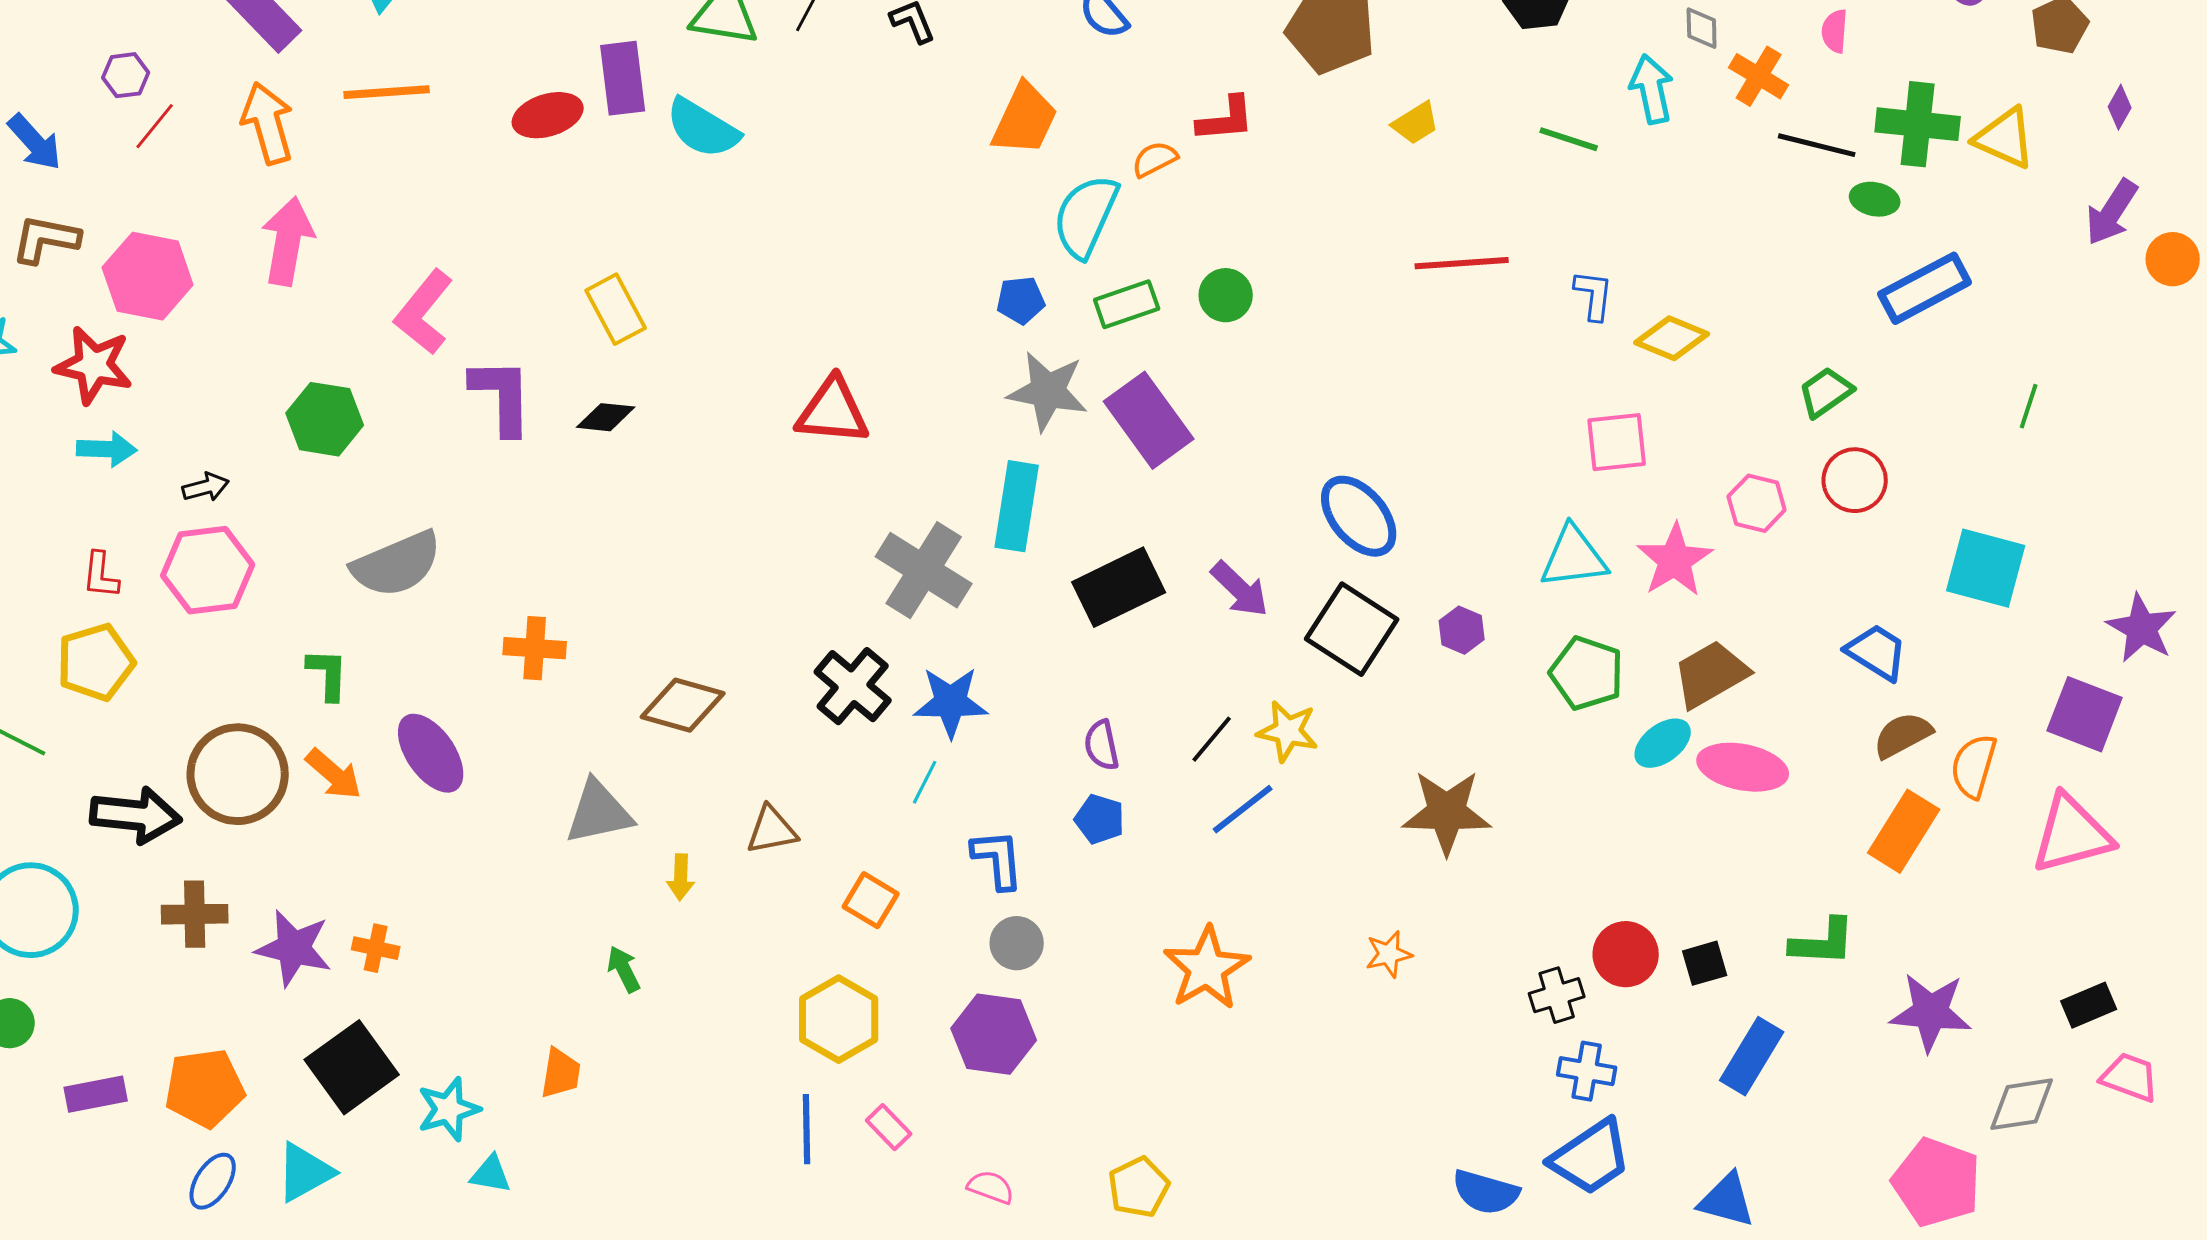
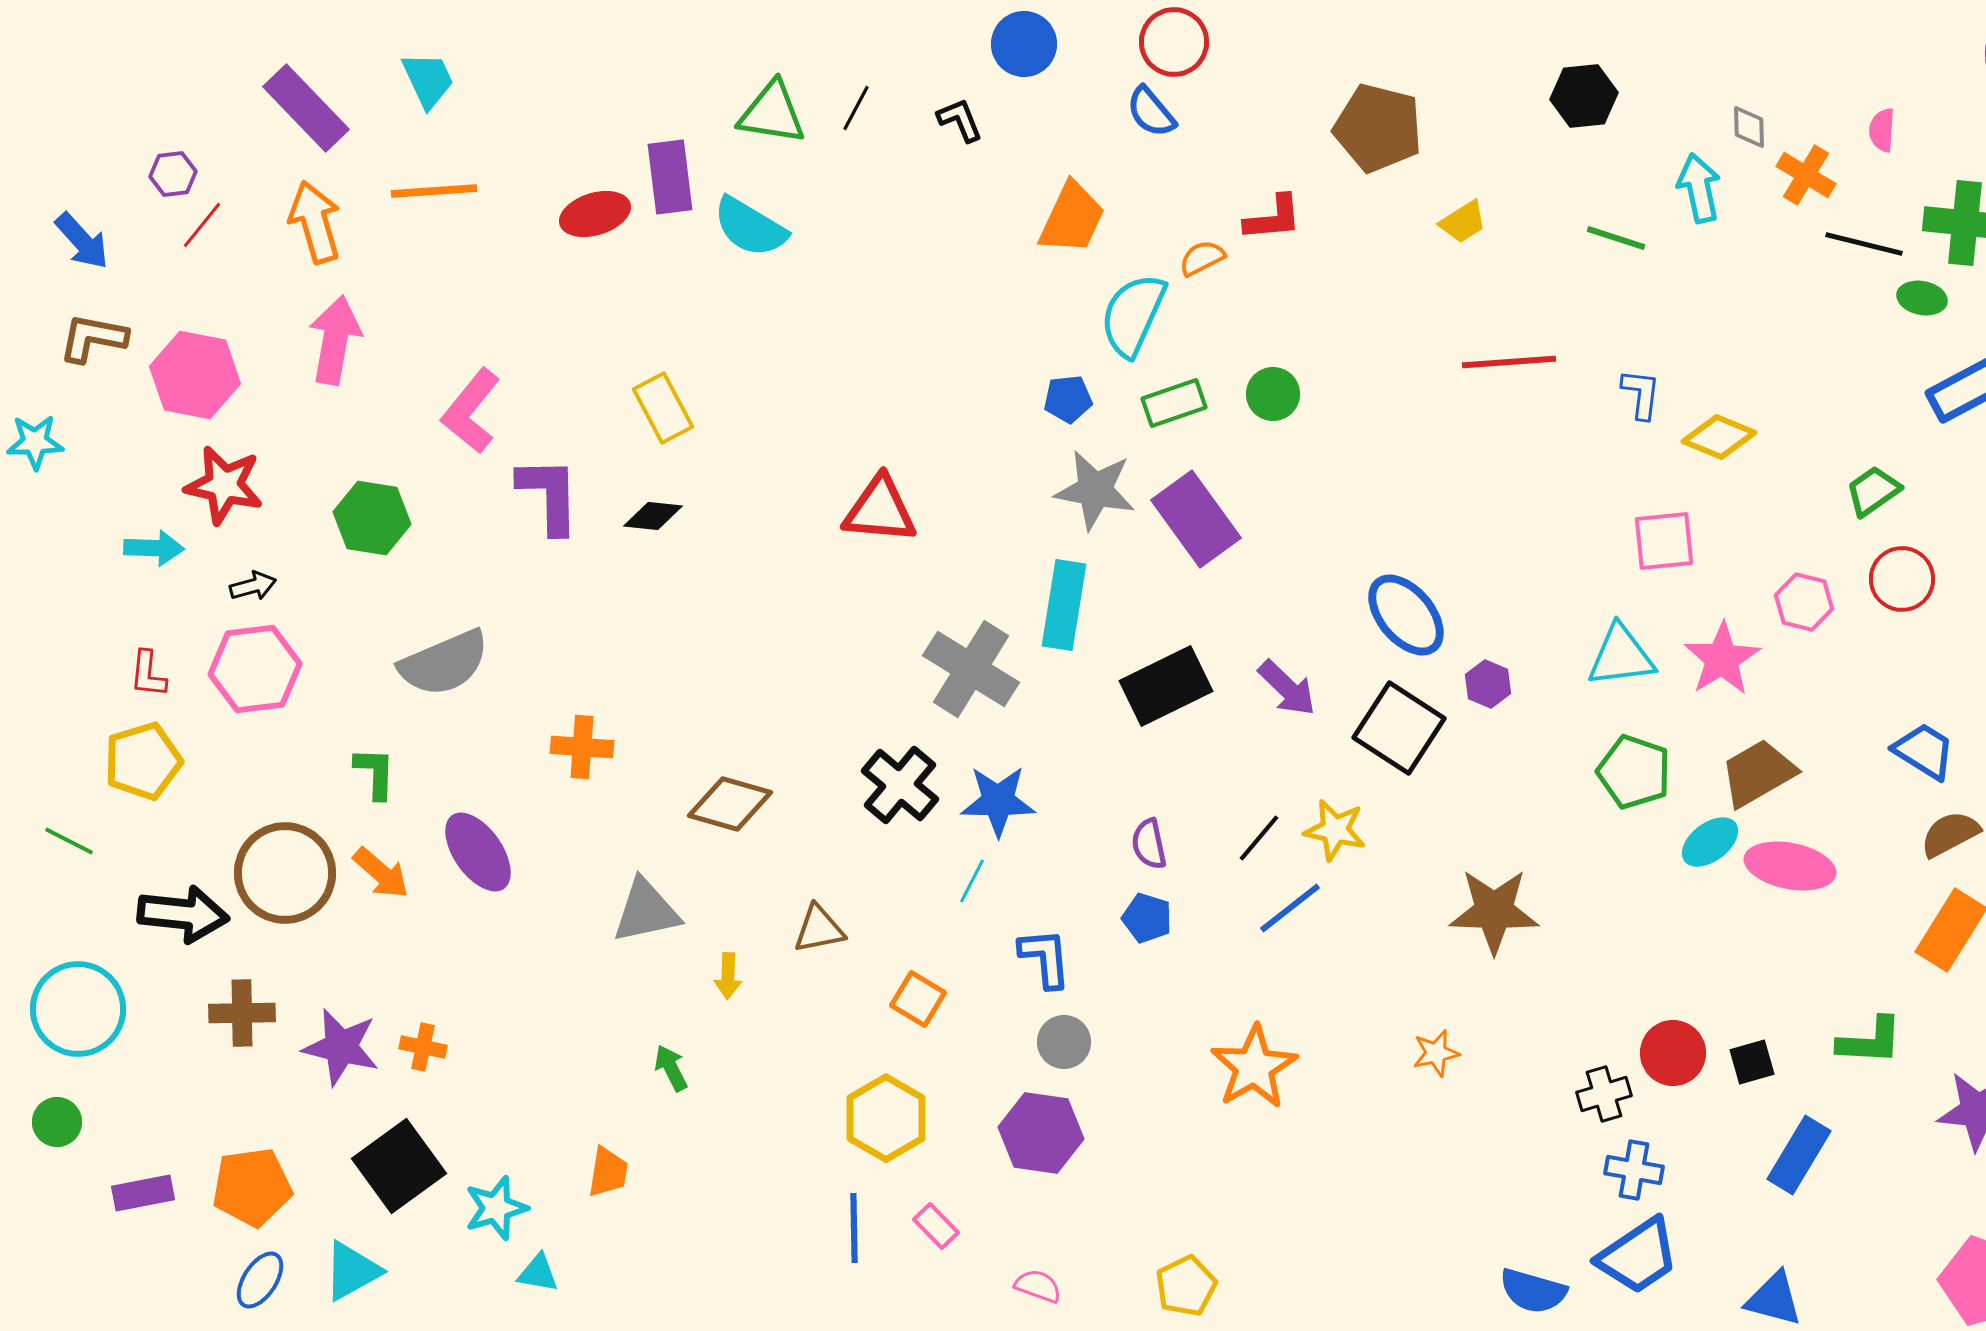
red star: (94, 365) -> (224, 485), moved
purple hexagon: (1462, 630) -> (1488, 684), moved

